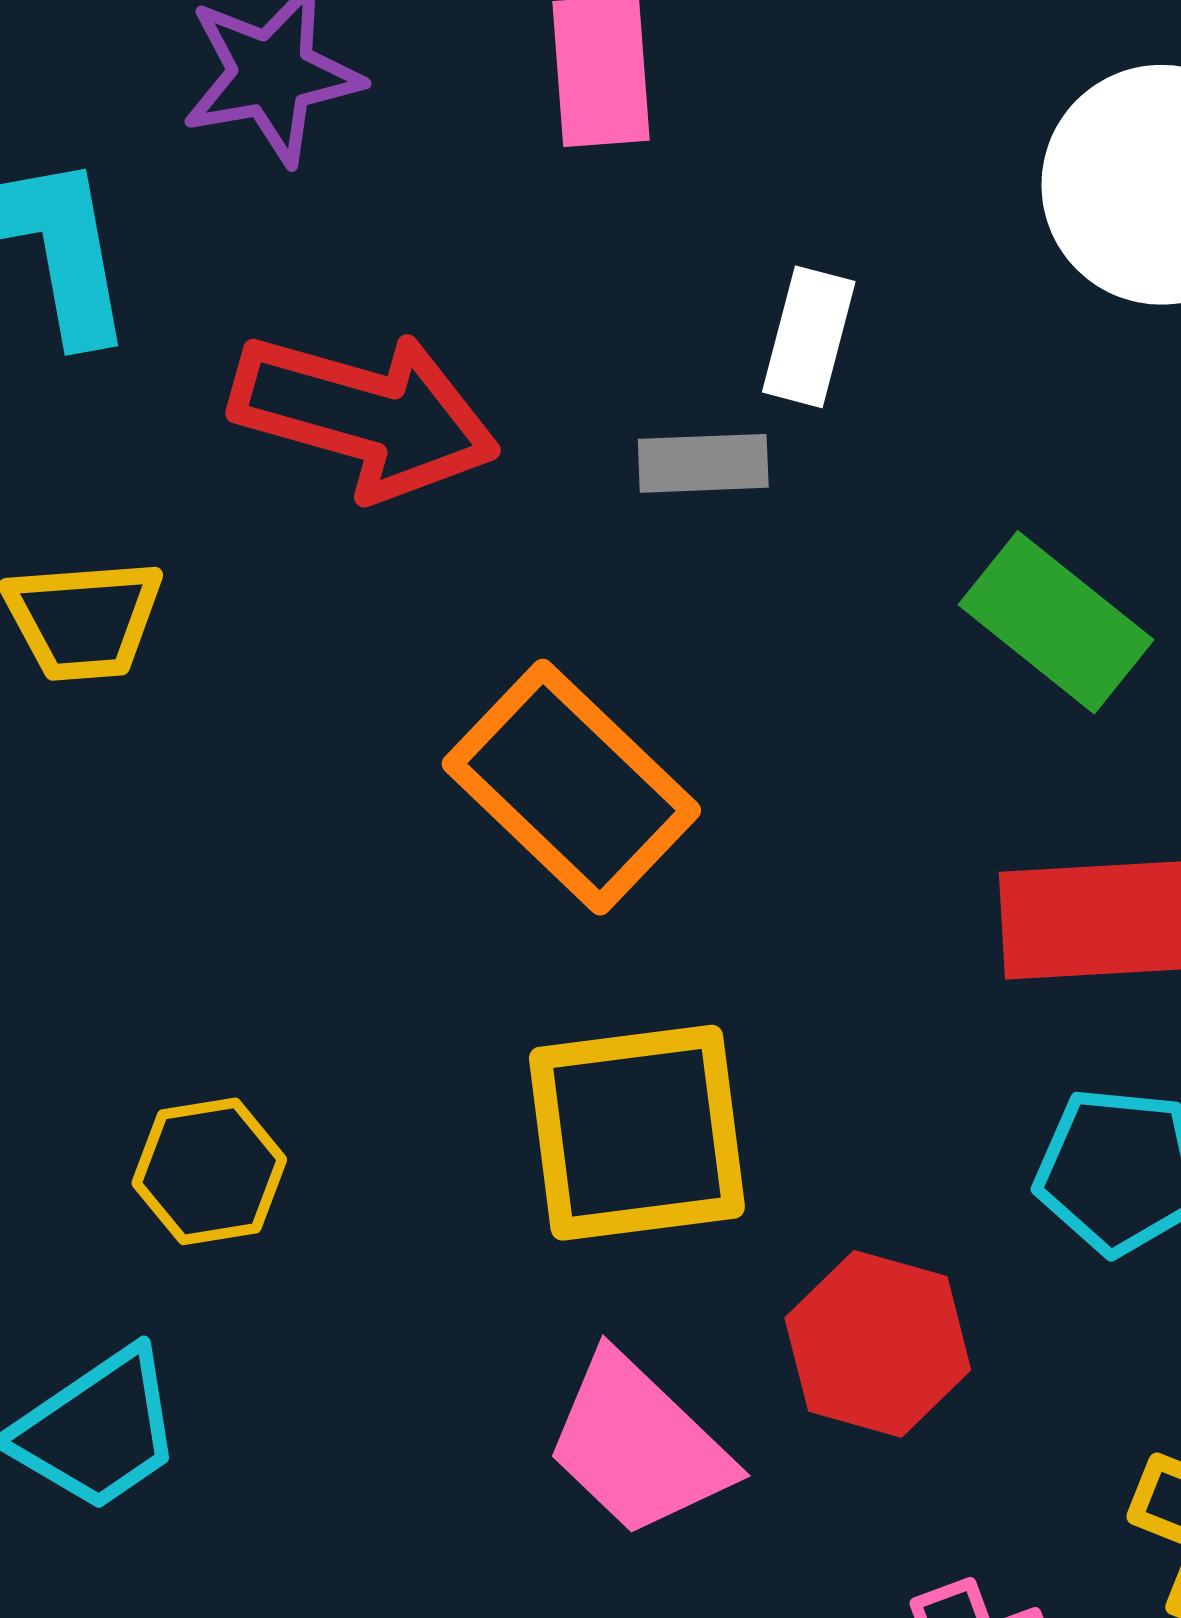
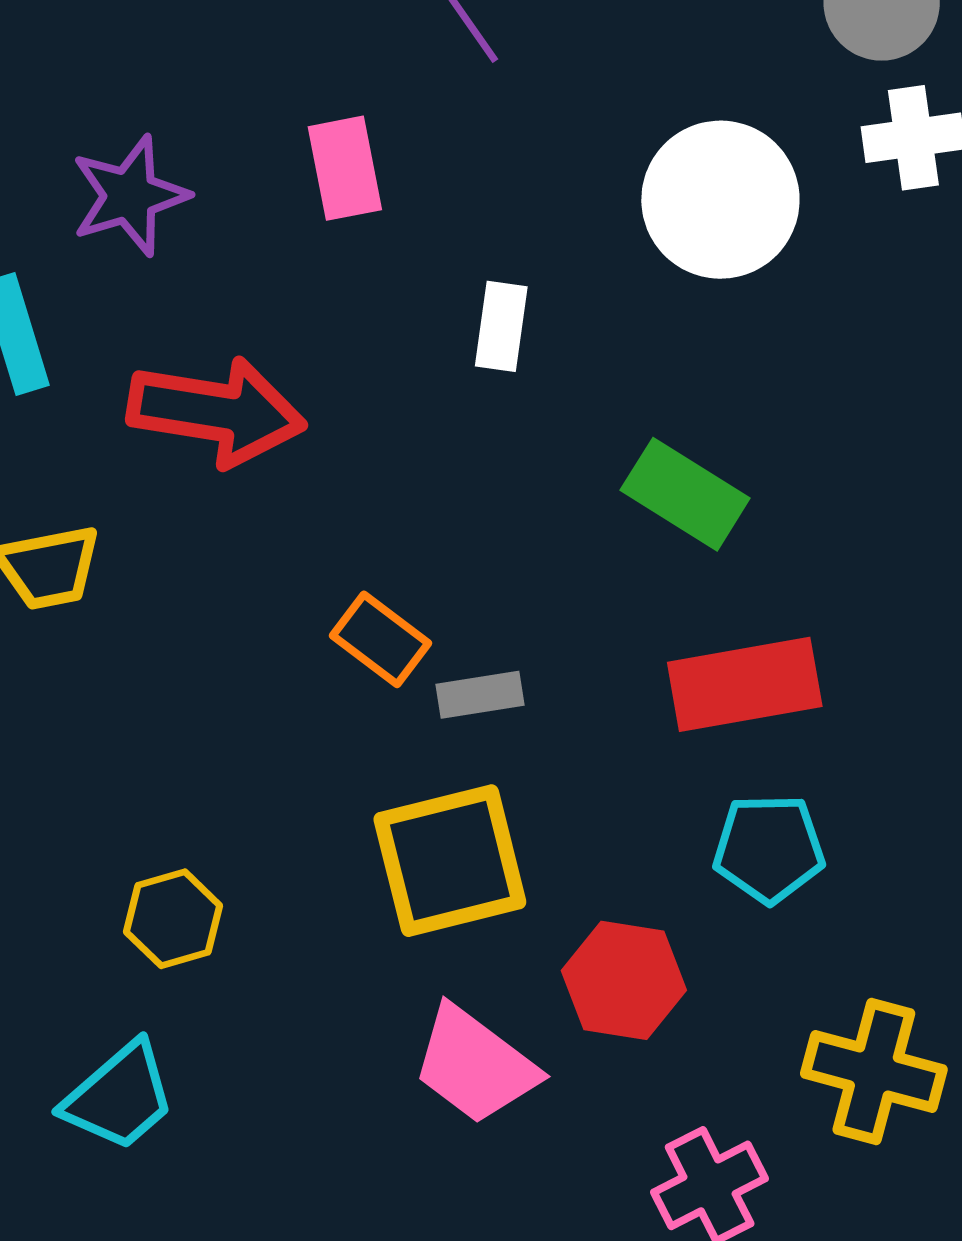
gray rectangle: (703, 463) -> (480, 695), moved
orange rectangle: (571, 787) -> (381, 639), size x0.6

